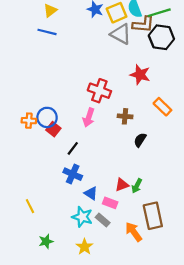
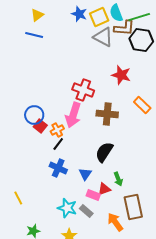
brown cross: (125, 116) -> (107, 114), size x1.5
pink arrow: (89, 117) -> (73, 115), size x1.4
orange cross: (29, 121) -> (57, 130), moved, turned -32
black semicircle: (140, 140) -> (104, 152), moved, size x1.5
red triangle: (122, 185) -> (104, 189), moved
green arrow: (137, 186) -> (118, 179), turned -48
blue triangle: (91, 193) -> (85, 174), moved, turned 32

